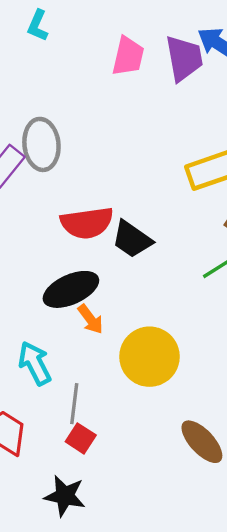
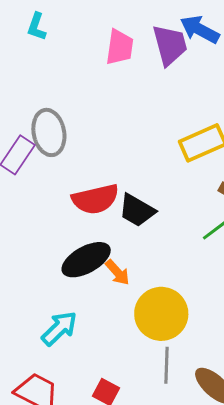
orange arrow: (90, 319) -> (117, 272), moved
cyan arrow: (35, 363) -> (59, 328), turned 78
gray line: (74, 404) -> (166, 365), moved

